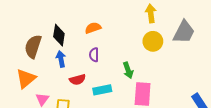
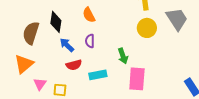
orange semicircle: (93, 28) -> (89, 15), turned -98
gray trapezoid: (184, 32) -> (177, 19), turned -60
blue arrow: (61, 59) -> (67, 45), moved, turned -35

